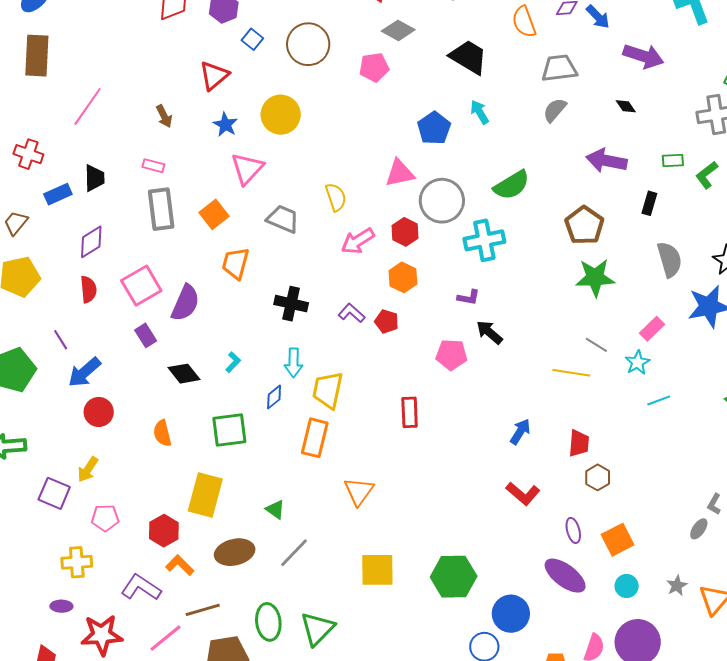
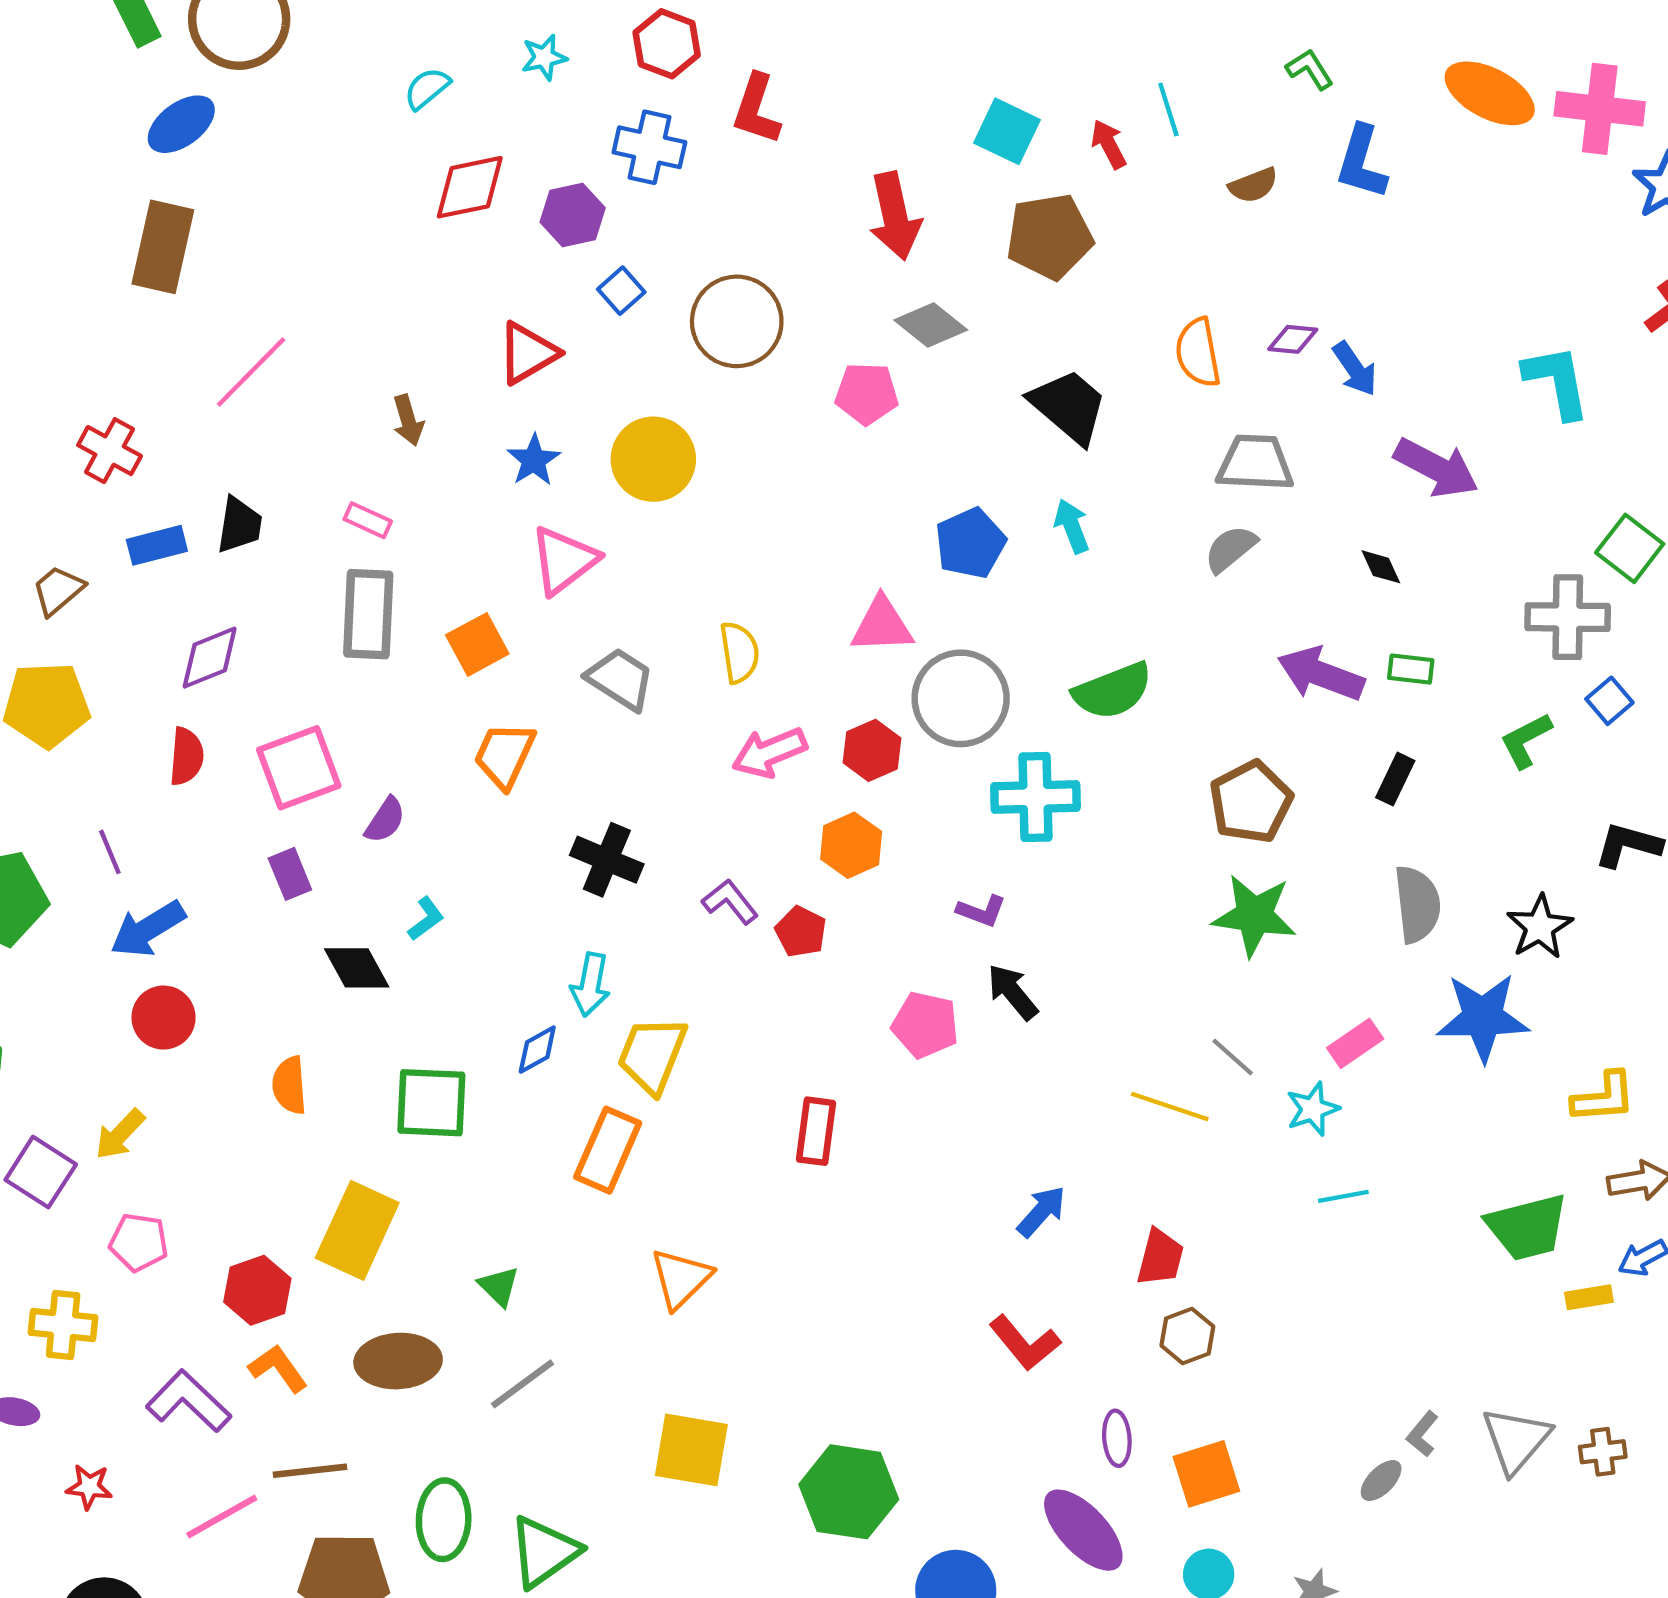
green rectangle: (673, 161) -> (1411, 669), moved
purple semicircle: (185, 303) -> (385, 820), size x0.6
cyan L-shape: (233, 362) -> (426, 919), moved
red star: (102, 635) -> (89, 1487), size x0.5

